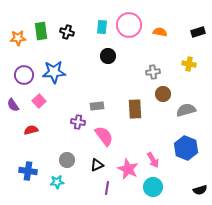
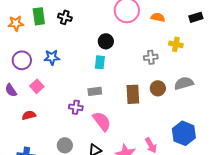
cyan rectangle: (102, 27) -> (100, 62), moved
yellow cross: (189, 64) -> (176, 44), moved
blue star: (54, 72) -> (52, 57), size x0.7
brown circle: (163, 94) -> (158, 88), moved
gray semicircle: (186, 110) -> (184, 83), moved

